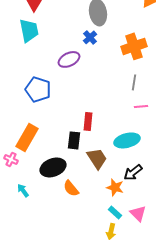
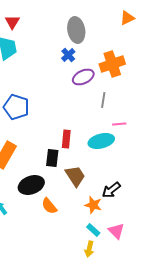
purple ellipse: (69, 59) -> (83, 77), moved
gray line: (134, 82) -> (103, 100), moved
cyan ellipse: (127, 140) -> (101, 141), moved

